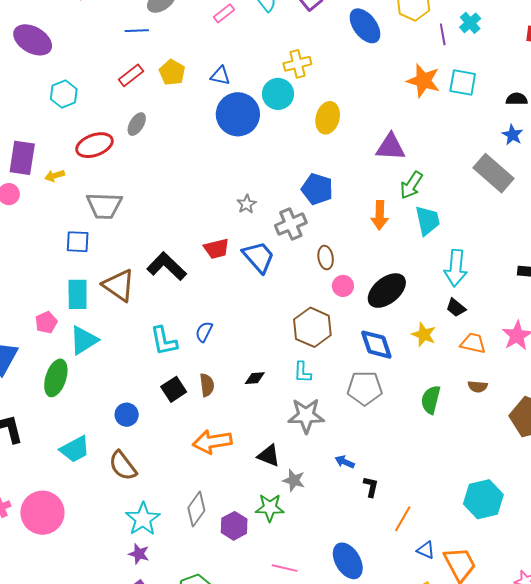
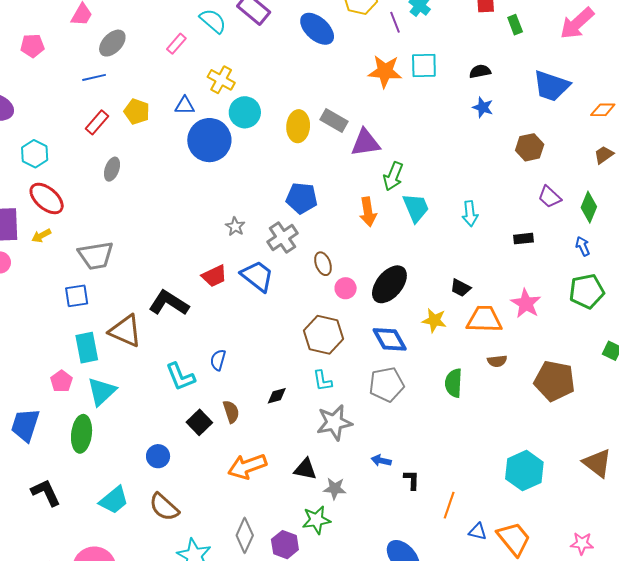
yellow cross: (297, 64) -> (221, 80), moved, turned -36
red ellipse: (94, 145) -> (47, 198), moved, turned 72
gray rectangle: (494, 173) -> (334, 120), moved, size x0.7
cyan arrow: (456, 268) -> (470, 214), moved, size x0.7
orange trapezoid: (473, 343) -> (484, 319), size x1.4

